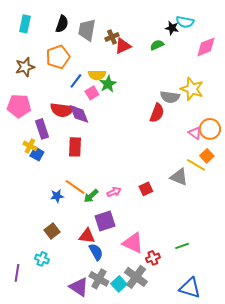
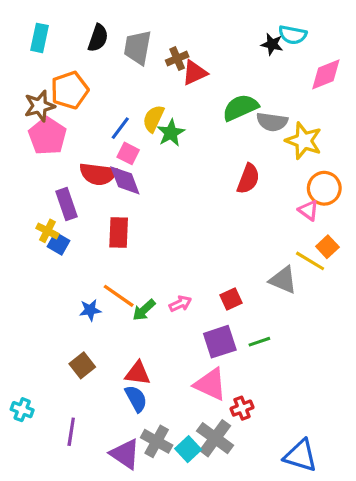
green semicircle: (157, 45) -> (240, 108), moved, size x1.6
orange pentagon: (58, 57) -> (70, 90), moved
yellow semicircle: (97, 75) -> (153, 119), turned 114
pink square: (92, 93) -> (128, 153), moved, turned -32
gray semicircle: (170, 97) -> (272, 122), moved
pink pentagon: (19, 106) -> (47, 136), moved, turned 30
orange circle: (210, 129) -> (324, 188), moved
purple square: (105, 221) -> (220, 342), moved
green line: (182, 246) -> (259, 342), moved
blue semicircle: (96, 252) -> (136, 399), moved
cyan cross: (42, 259) -> (22, 410), moved
purple line: (17, 273) -> (71, 432), moved

